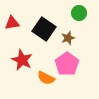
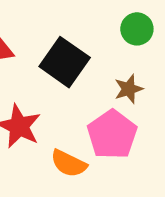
brown star: (68, 38) -> (129, 89), moved

